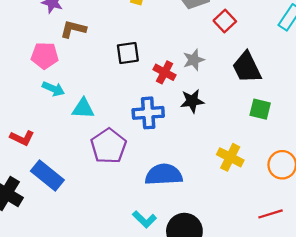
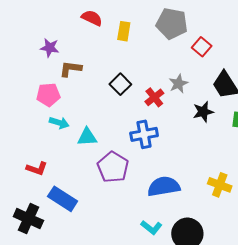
black square: (128, 53) -> (120, 84), turned -30
red cross: (165, 72) -> (154, 97), turned 30
black star: (192, 101) -> (203, 112), moved
yellow cross: (230, 157) -> (220, 185), moved

